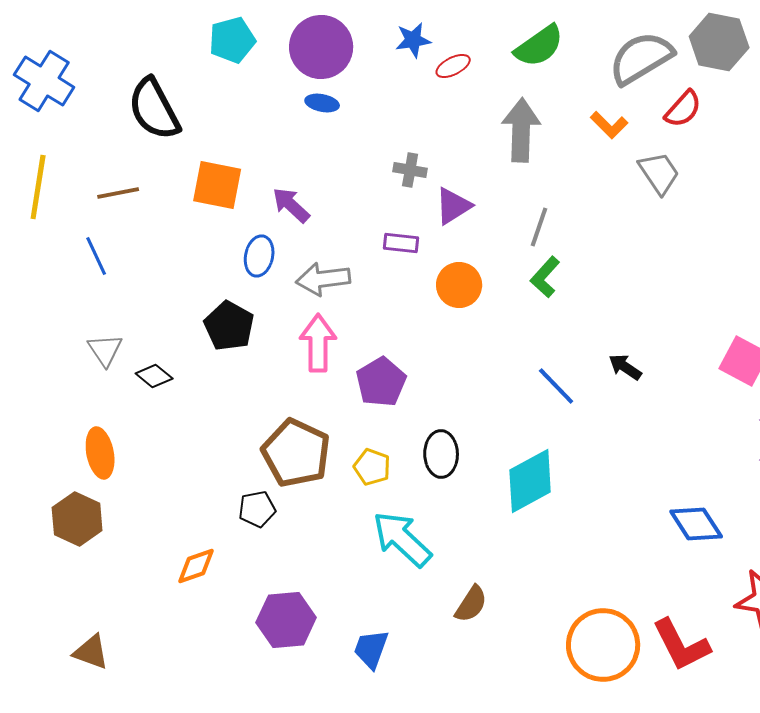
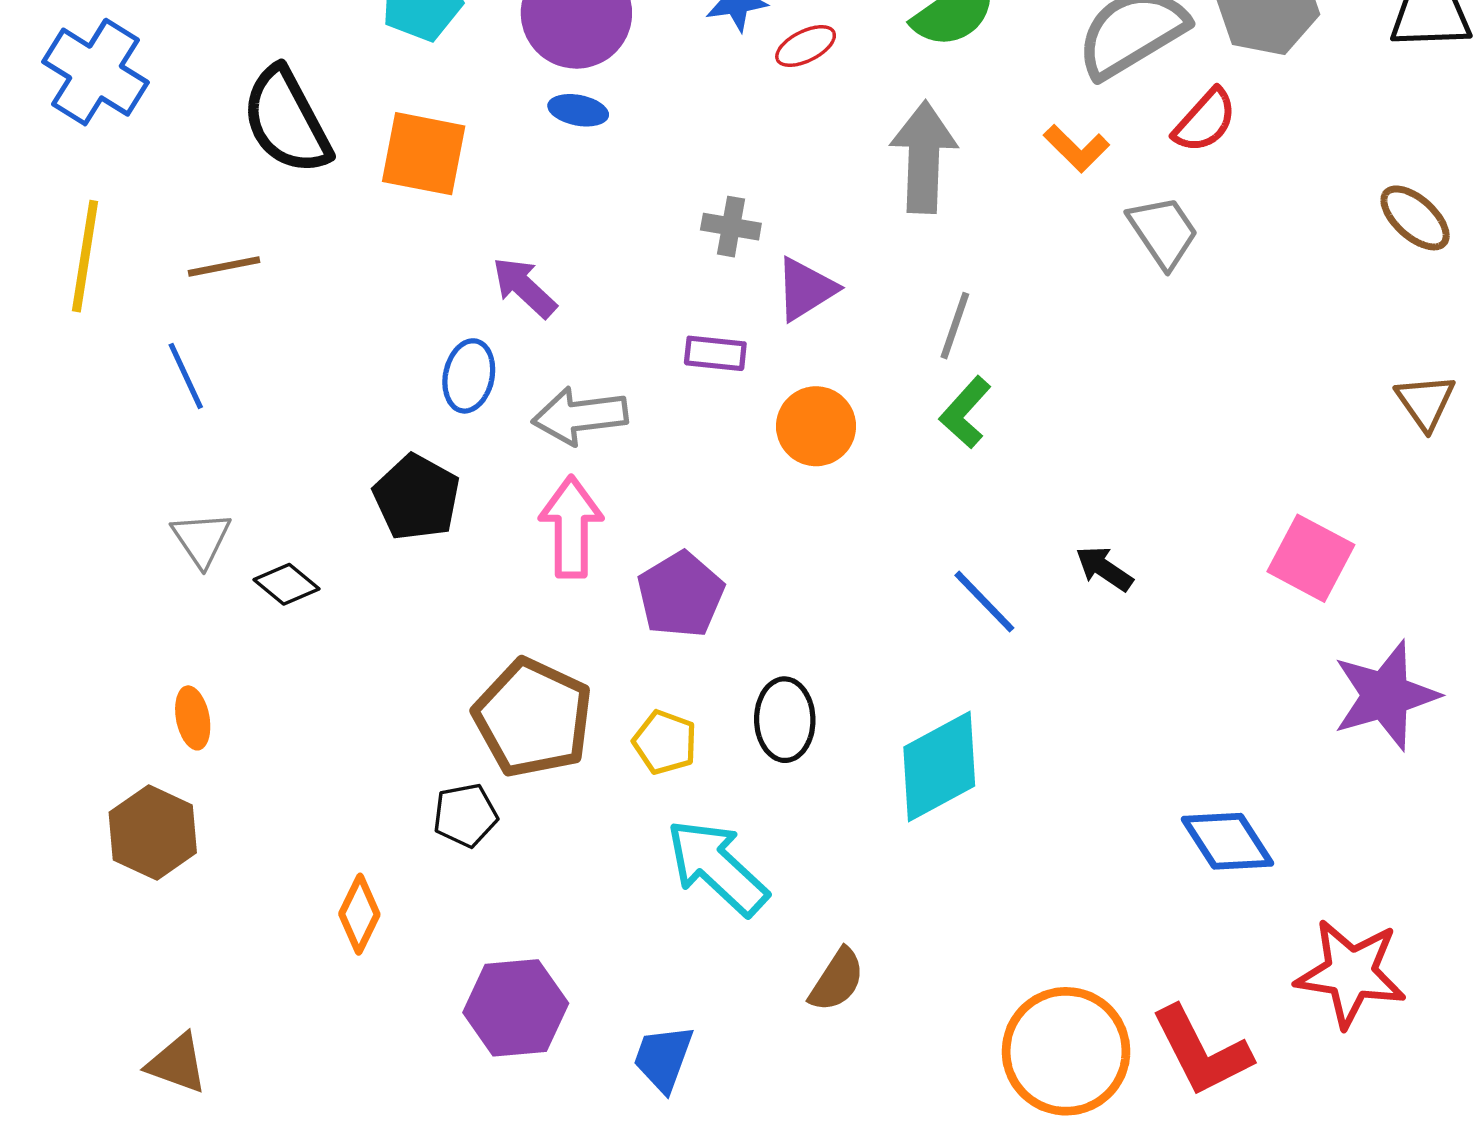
orange square: (217, 185) -> (424, 154), moved
orange ellipse: (100, 453) -> (193, 718), size x0.7
orange diamond: (196, 566) -> (359, 914), turned -45

